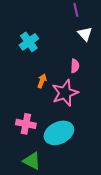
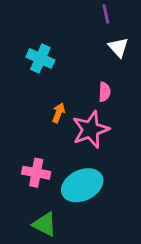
cyan cross: (29, 42) -> (40, 58), turned -30

